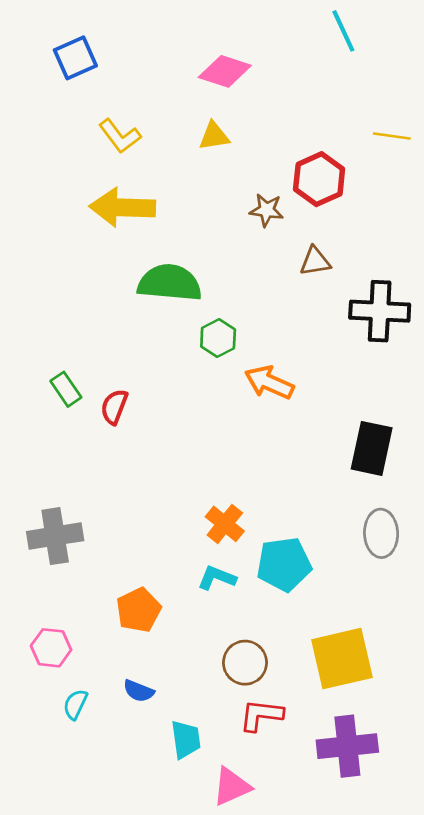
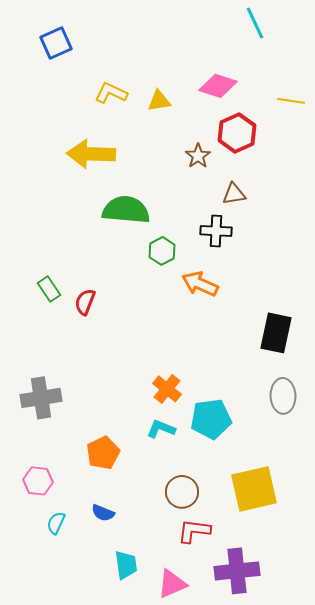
pink diamond: (225, 71) -> (218, 86), moved
yellow L-shape: (120, 136) -> (111, 93), moved, turned 152
brown star: (267, 210) -> (198, 156), turned 30
black cross: (380, 311) -> (216, 231), moved, size x0.7
cyan trapezoid: (186, 739) -> (126, 565), moved
purple cross: (347, 746) -> (237, 571), moved

